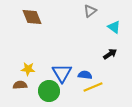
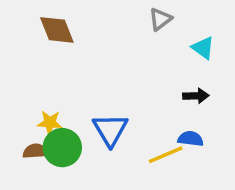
black arrow: (110, 54) -> (196, 96), turned 32
blue semicircle: (85, 75) -> (191, 139), moved
green circle: (49, 91) -> (62, 148), moved

